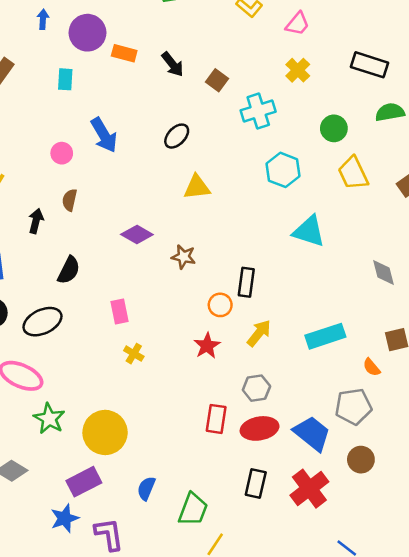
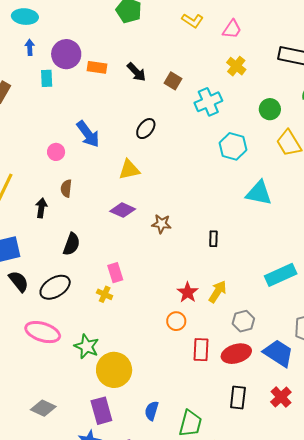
cyan rectangle: (65, 79) -> (47, 78), moved
yellow triangle: (197, 187) -> (129, 170), moved
black rectangle: (246, 282) -> (213, 239), size x0.7
orange circle: (220, 305) -> (176, 321), moved
yellow arrow: (259, 333) -> (218, 292), moved
yellow cross: (134, 354) -> (105, 294), moved
gray hexagon: (256, 388) -> (243, 321), moved
green star: (49, 419) -> (87, 346), moved
purple rectangle: (84, 482) -> (101, 411), turned -72
red cross: (309, 489) -> (281, 397), size x0.7

